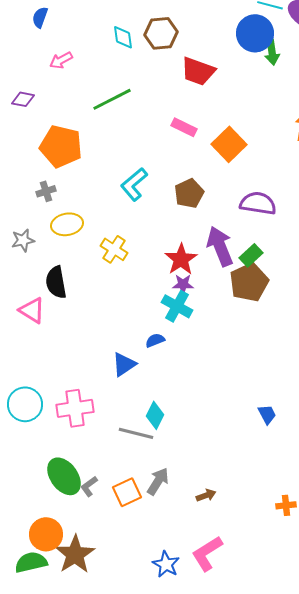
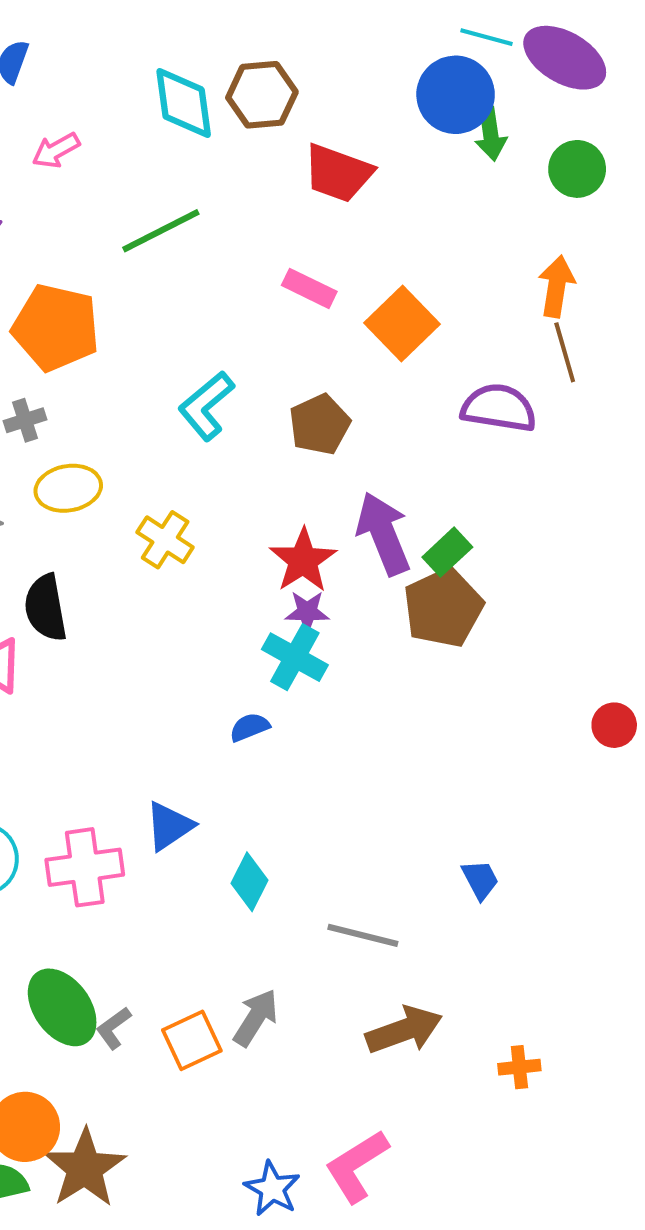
cyan diamond: (123, 37) -> (184, 103), size x1.5
purple semicircle: (258, 203) -> (499, 408), moved
blue triangle: (124, 364) -> (169, 826), moved
gray line: (136, 433) -> (363, 935), moved
brown arrow: (206, 495) -> (404, 1030), moved, size x1.8

